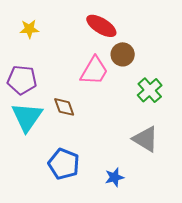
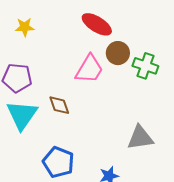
green cross: (150, 90) -> (145, 66), moved, turned -30
gray triangle: (145, 139) -> (140, 138), turned -40

